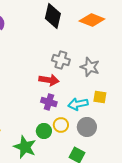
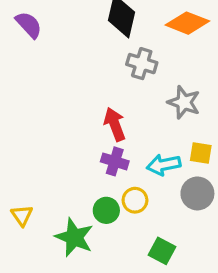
gray cross: (61, 60) -> (142, 64), moved
red arrow: (49, 80) -> (115, 124), turned -120
gray circle: (87, 127) -> (197, 193), moved

